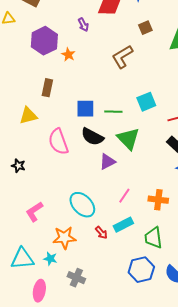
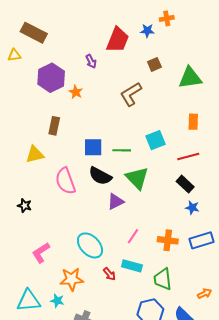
cyan rectangle: (123, 225) -> (132, 266), turned 42

